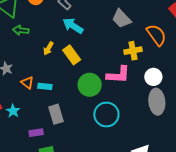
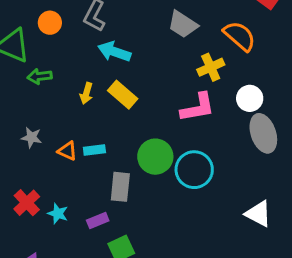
green circle: (90, 85) -> (155, 157), moved
cyan star: (13, 111) -> (58, 214), moved
gray rectangle: (56, 114) -> (120, 187), turned 36

